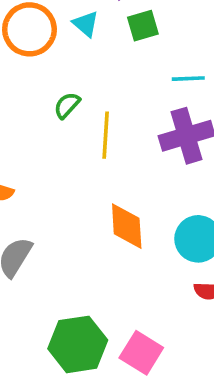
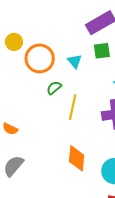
cyan triangle: (86, 24) -> (75, 61), moved
orange circle: (29, 29) -> (40, 58), moved

